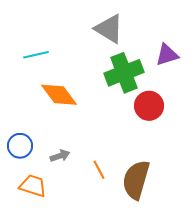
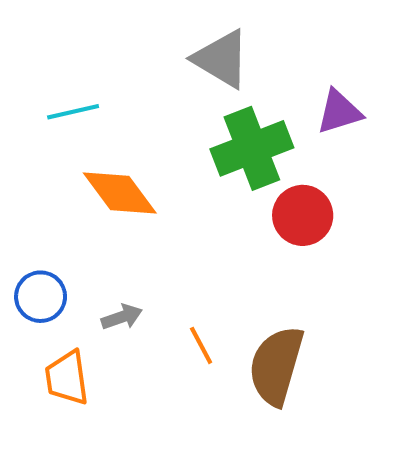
orange trapezoid: (33, 186) -> (67, 378), turned -116

